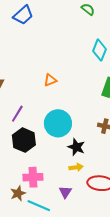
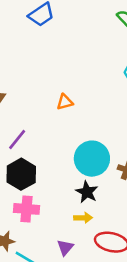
cyan circle: (58, 123) -> (92, 159), moved
pink cross: (33, 177) -> (26, 209), moved

